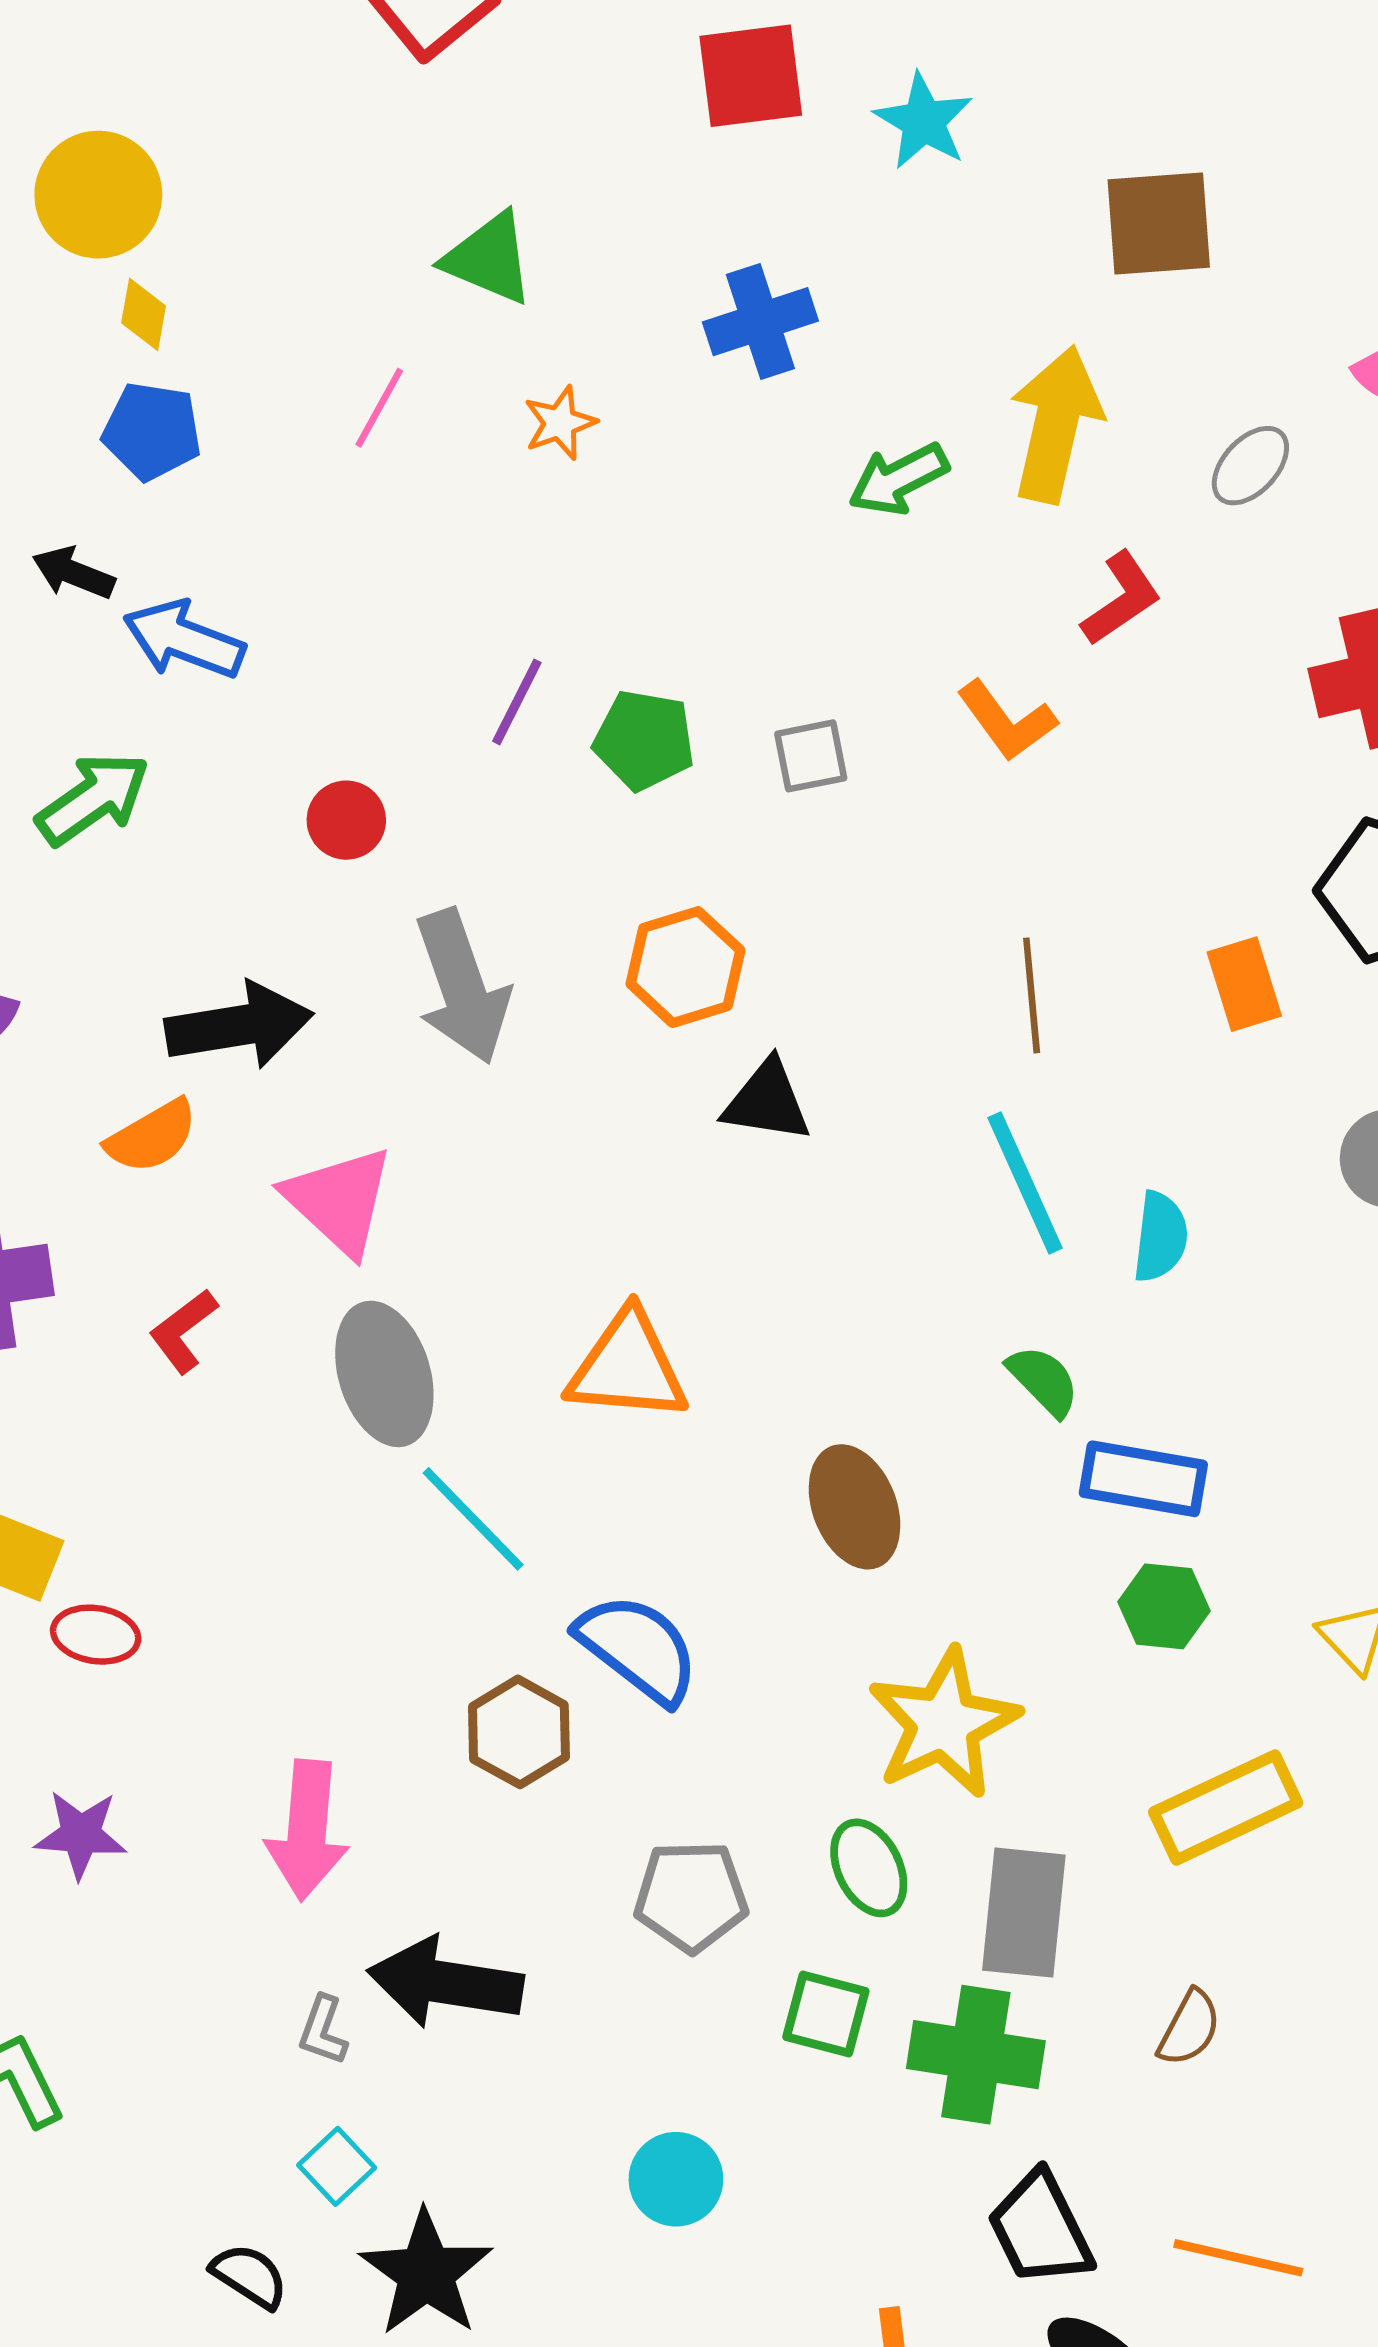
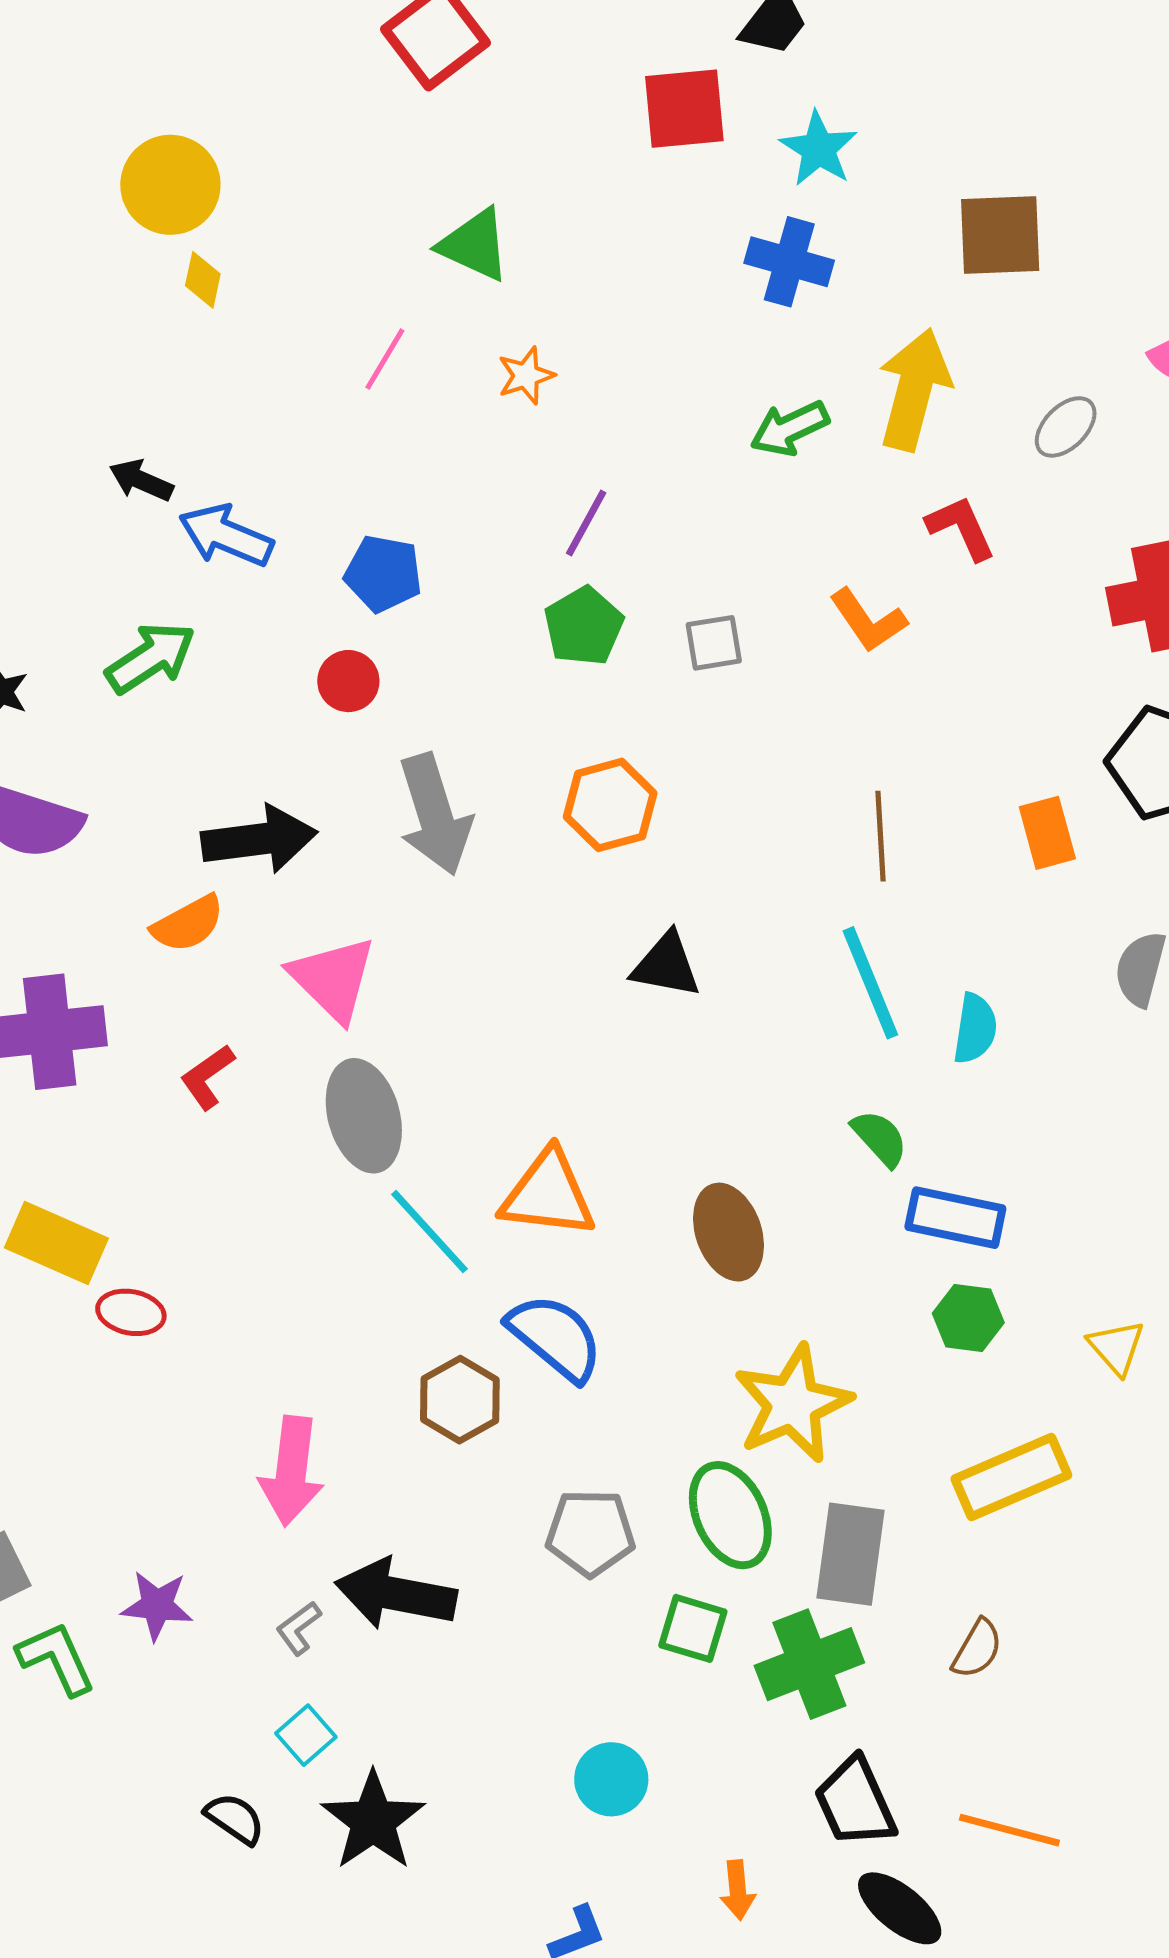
blue cross: (760, 322) -> (789, 262), moved, turned 32
blue pentagon: (152, 431) -> (383, 574), moved
red L-shape: (1121, 599) -> (961, 528), turned -82
purple line: (517, 702) -> (586, 523), moved
green pentagon: (644, 740) -> (584, 626), turned 30
black triangle: (767, 1101) -> (666, 965), moved
orange triangle: (628, 1367) -> (548, 1194), moved
purple star: (81, 1834) -> (157, 1605), moved
green ellipse: (869, 1868) -> (730, 1515), size x1.4
gray L-shape: (323, 2030) -> (299, 1628), turned 32
green cross: (976, 2055) -> (809, 1664), turned -32
cyan circle: (676, 2179) -> (611, 1779), moved

